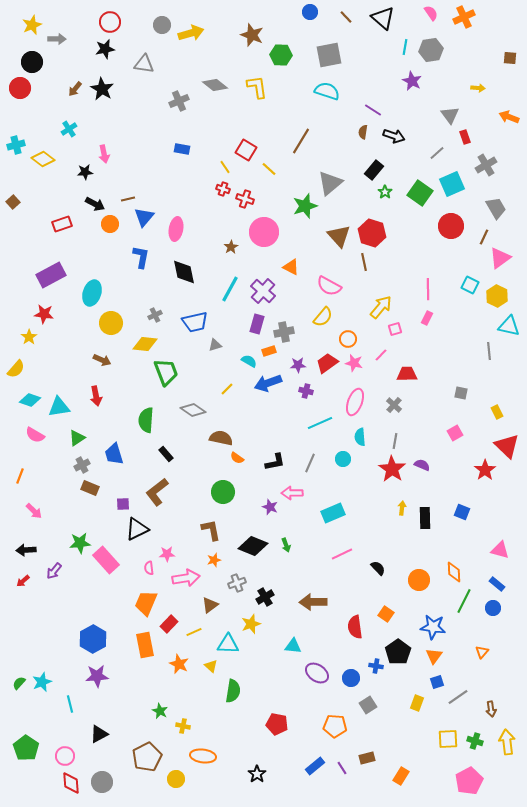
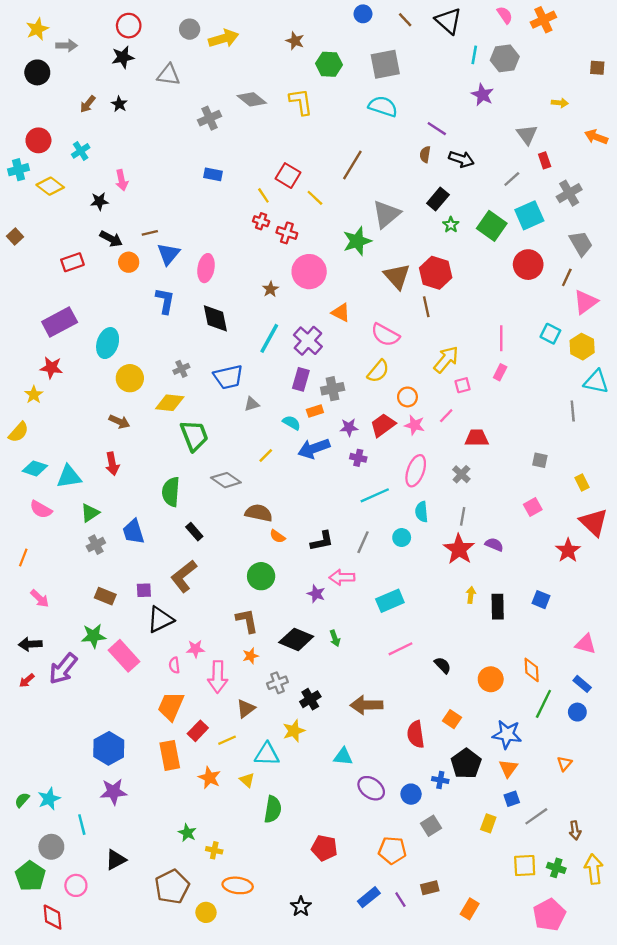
brown star: (252, 35) -> (295, 41), size x0.7
red circle: (20, 88) -> (38, 140), moved
black star: (102, 89) -> (119, 104), size x0.6
brown rectangle: (90, 488) -> (105, 596), moved
purple arrow: (54, 571) -> (63, 669), size x1.6
pink arrow: (186, 578) -> (218, 677), turned 100
gray circle: (102, 782) -> (51, 847), moved
red diamond: (71, 783) -> (53, 917), moved

